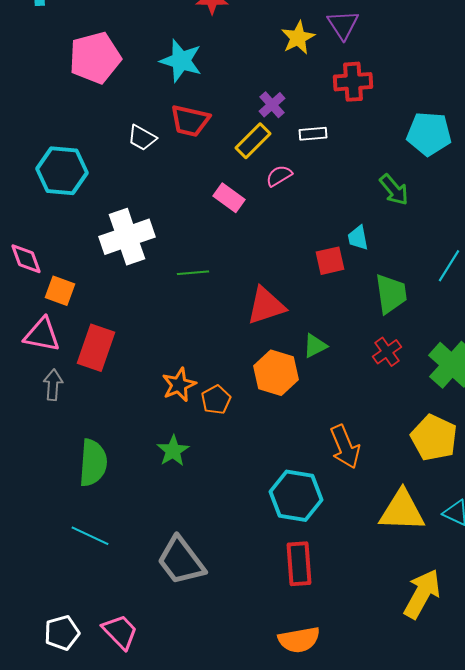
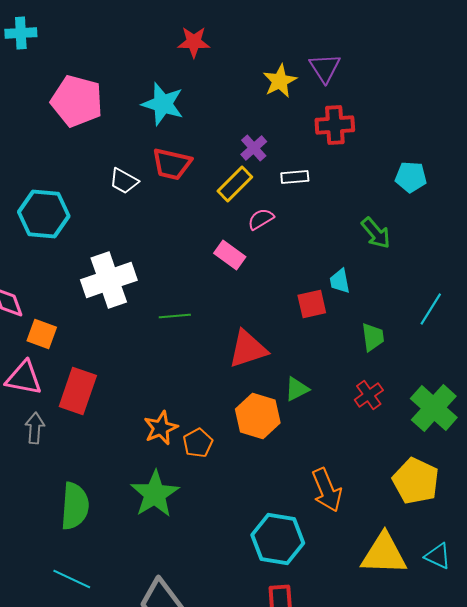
pink pentagon: (95, 58) -> (77, 101), turned 30
cyan pentagon: (429, 134) -> (411, 177), size x0.7
pink rectangle: (229, 198) -> (230, 255), moved
green trapezoid: (391, 294) -> (373, 337), size x0.7
green star: (173, 451) -> (155, 494), size x1.5

